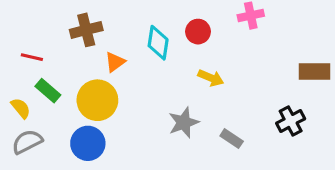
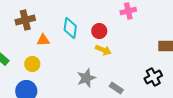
red circle: (198, 32) -> (99, 31), moved
orange triangle: (115, 62) -> (43, 40), turned 32
yellow circle: (97, 100) -> (32, 64), size x0.6

